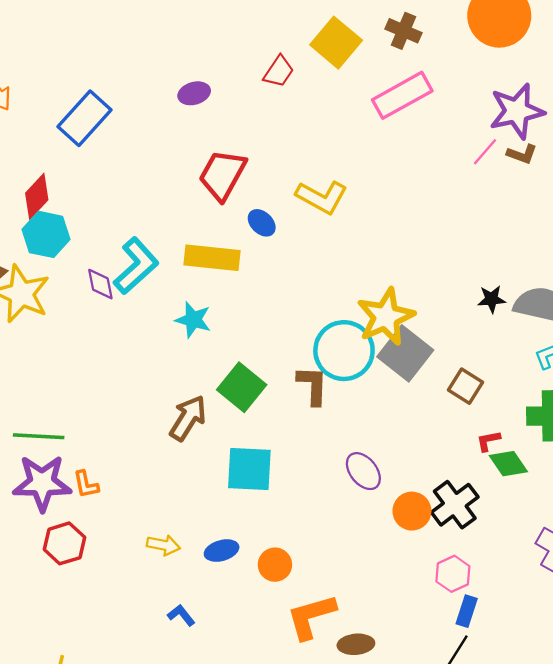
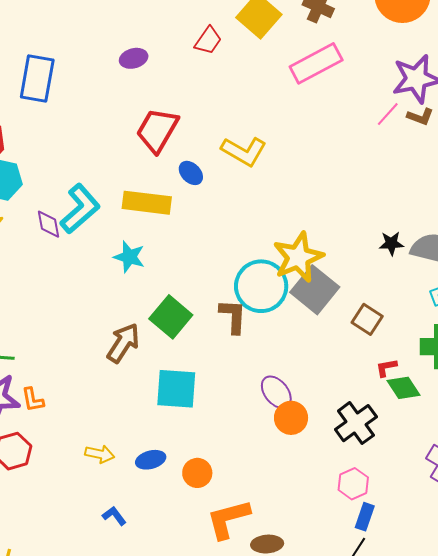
blue rectangle: (85, 118) -> (37, 79), turned -33
orange circle: (412, 511) -> (291, 418), moved

